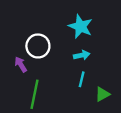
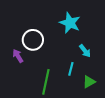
cyan arrow: (82, 55) -> (85, 51), moved, turned 64
green line: (34, 94) -> (46, 82), moved

